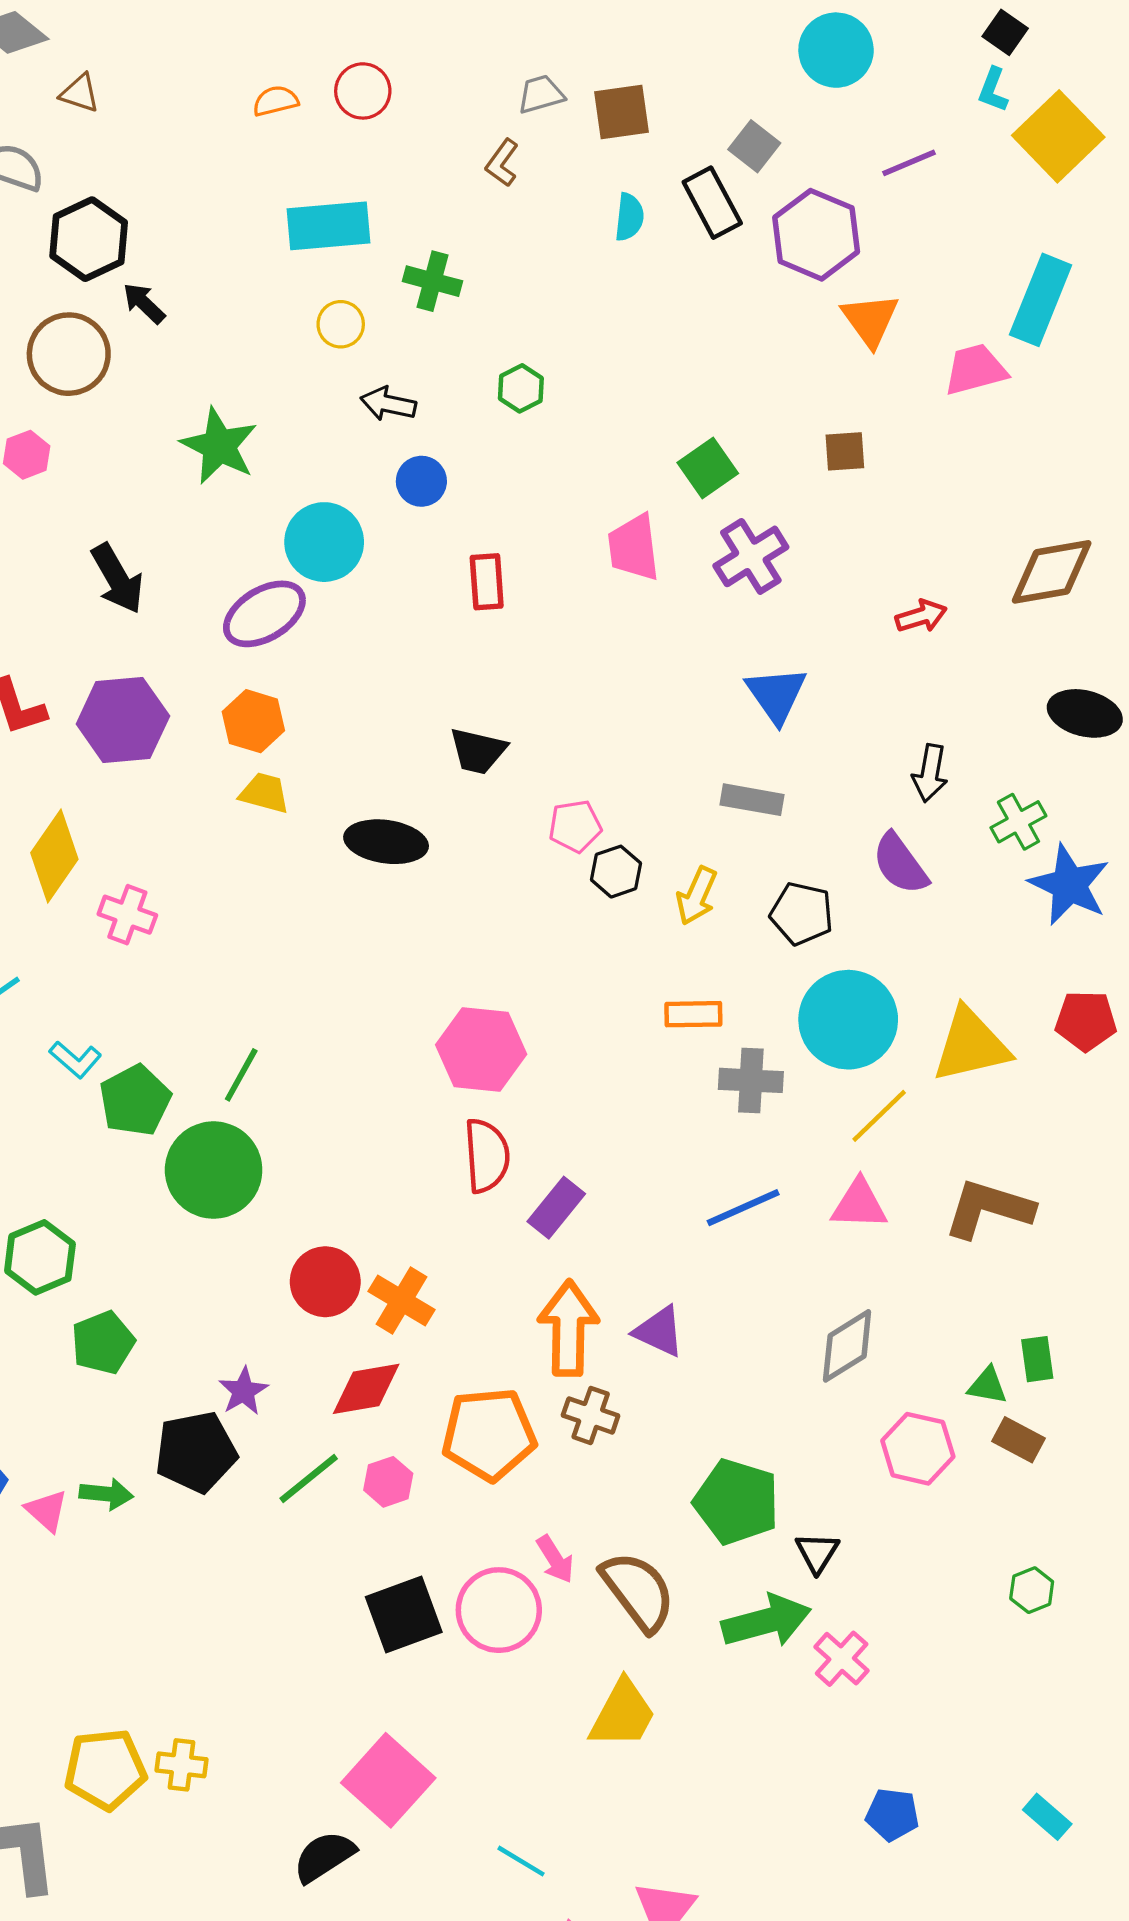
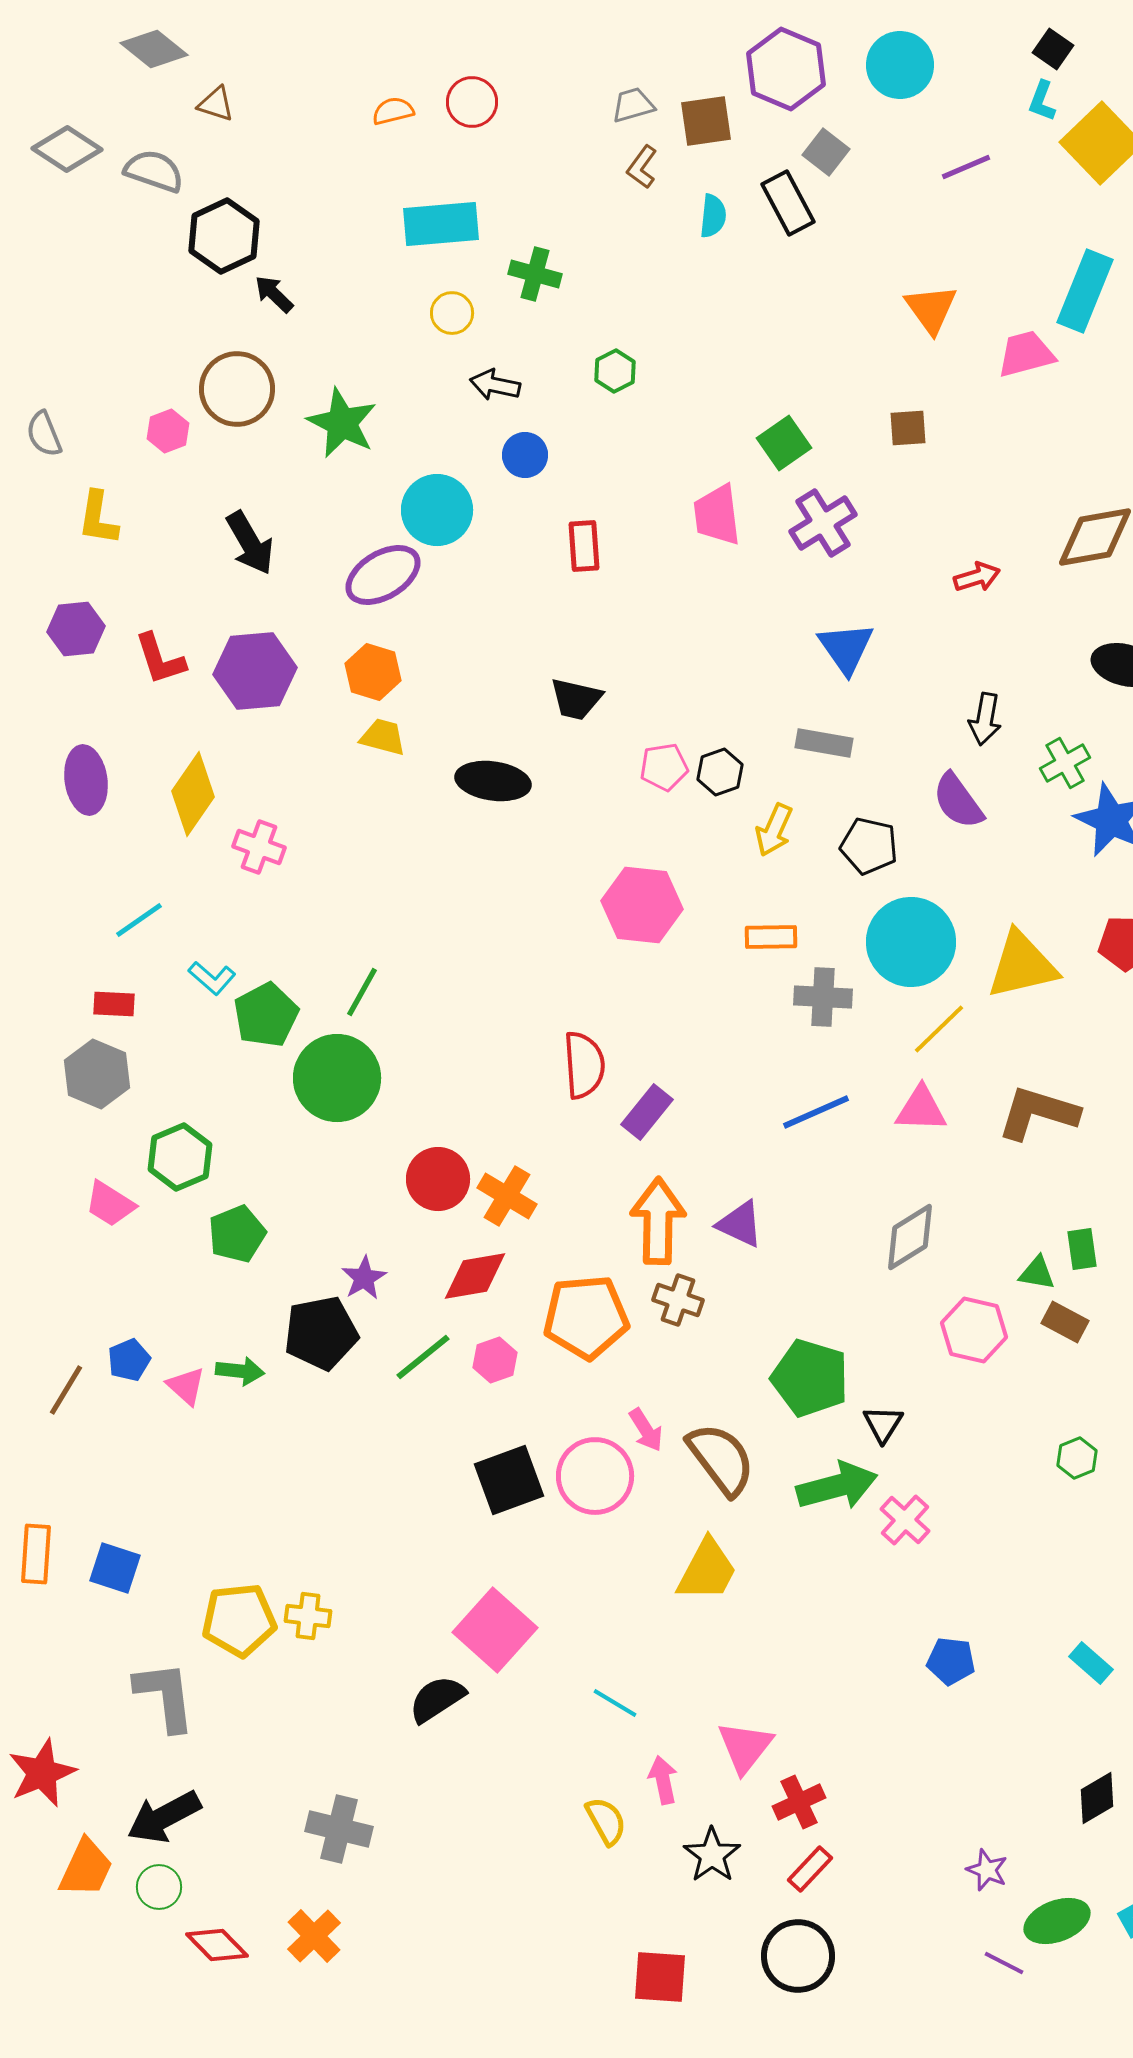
brown L-shape: (502, 163) -> (642, 167), moved
purple hexagon: (816, 235) -> (786, 69), moved
brown circle: (69, 354) -> (237, 389), moved
black hexagon: (616, 872) -> (720, 772), moved
pink hexagon: (481, 1050) -> (642, 905), moved

